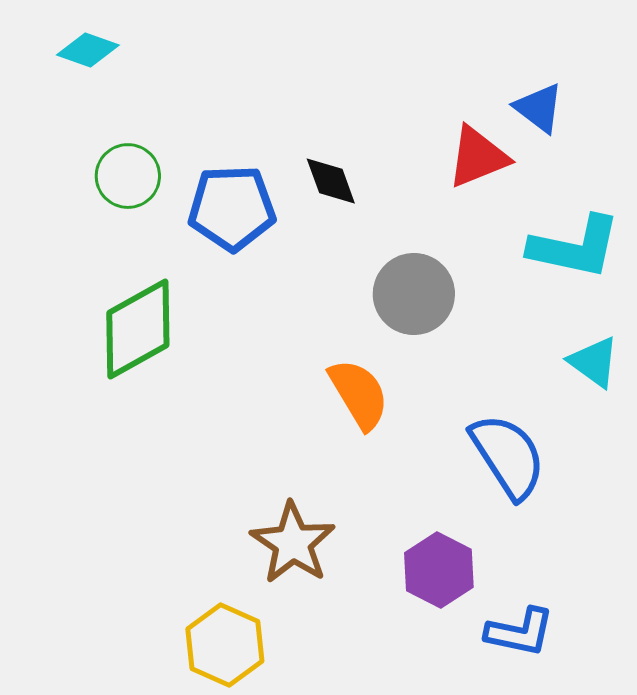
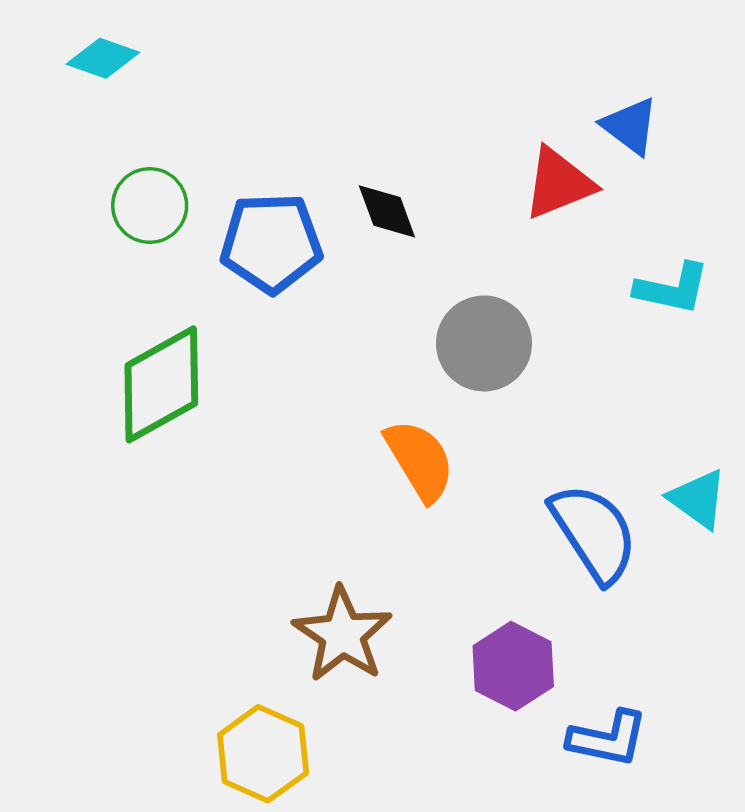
cyan L-shape: (575, 247) -> (672, 289), size x0.7
cyan triangle: (594, 362) -> (698, 499), moved

